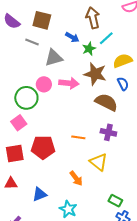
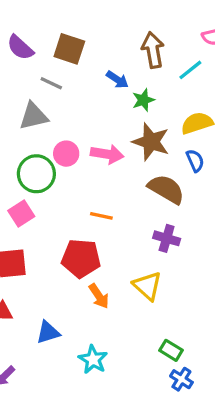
cyan line: (106, 38) -> (190, 70), moved
gray triangle: (54, 58) -> (34, 116), moved
orange line: (78, 137) -> (101, 216), moved
red pentagon: (43, 147) -> (81, 258), moved
orange arrow: (76, 178) -> (99, 296), moved

